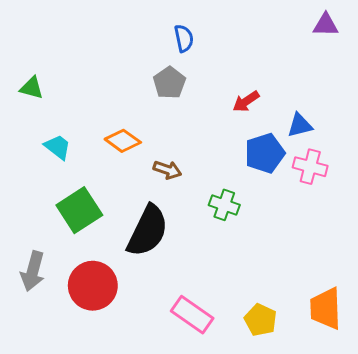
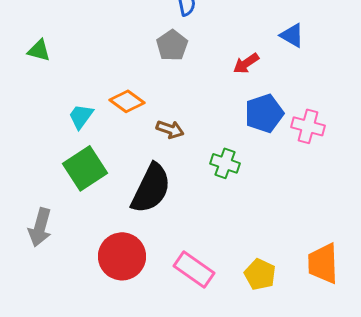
blue triangle: (300, 125) -> (292, 35), moved, turned 44
cyan trapezoid: (58, 147) -> (81, 116), moved, turned -92
red circle: (93, 286) -> (122, 256), moved

